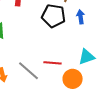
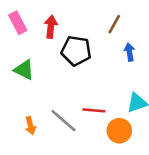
black pentagon: (54, 16) -> (76, 51), moved

